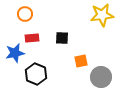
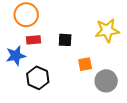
orange circle: (25, 14) -> (26, 15), size x1.5
yellow star: (102, 15) -> (107, 30), moved

